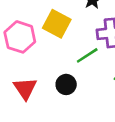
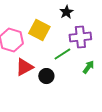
red triangle: (25, 88) -> (24, 67), moved, turned 36

